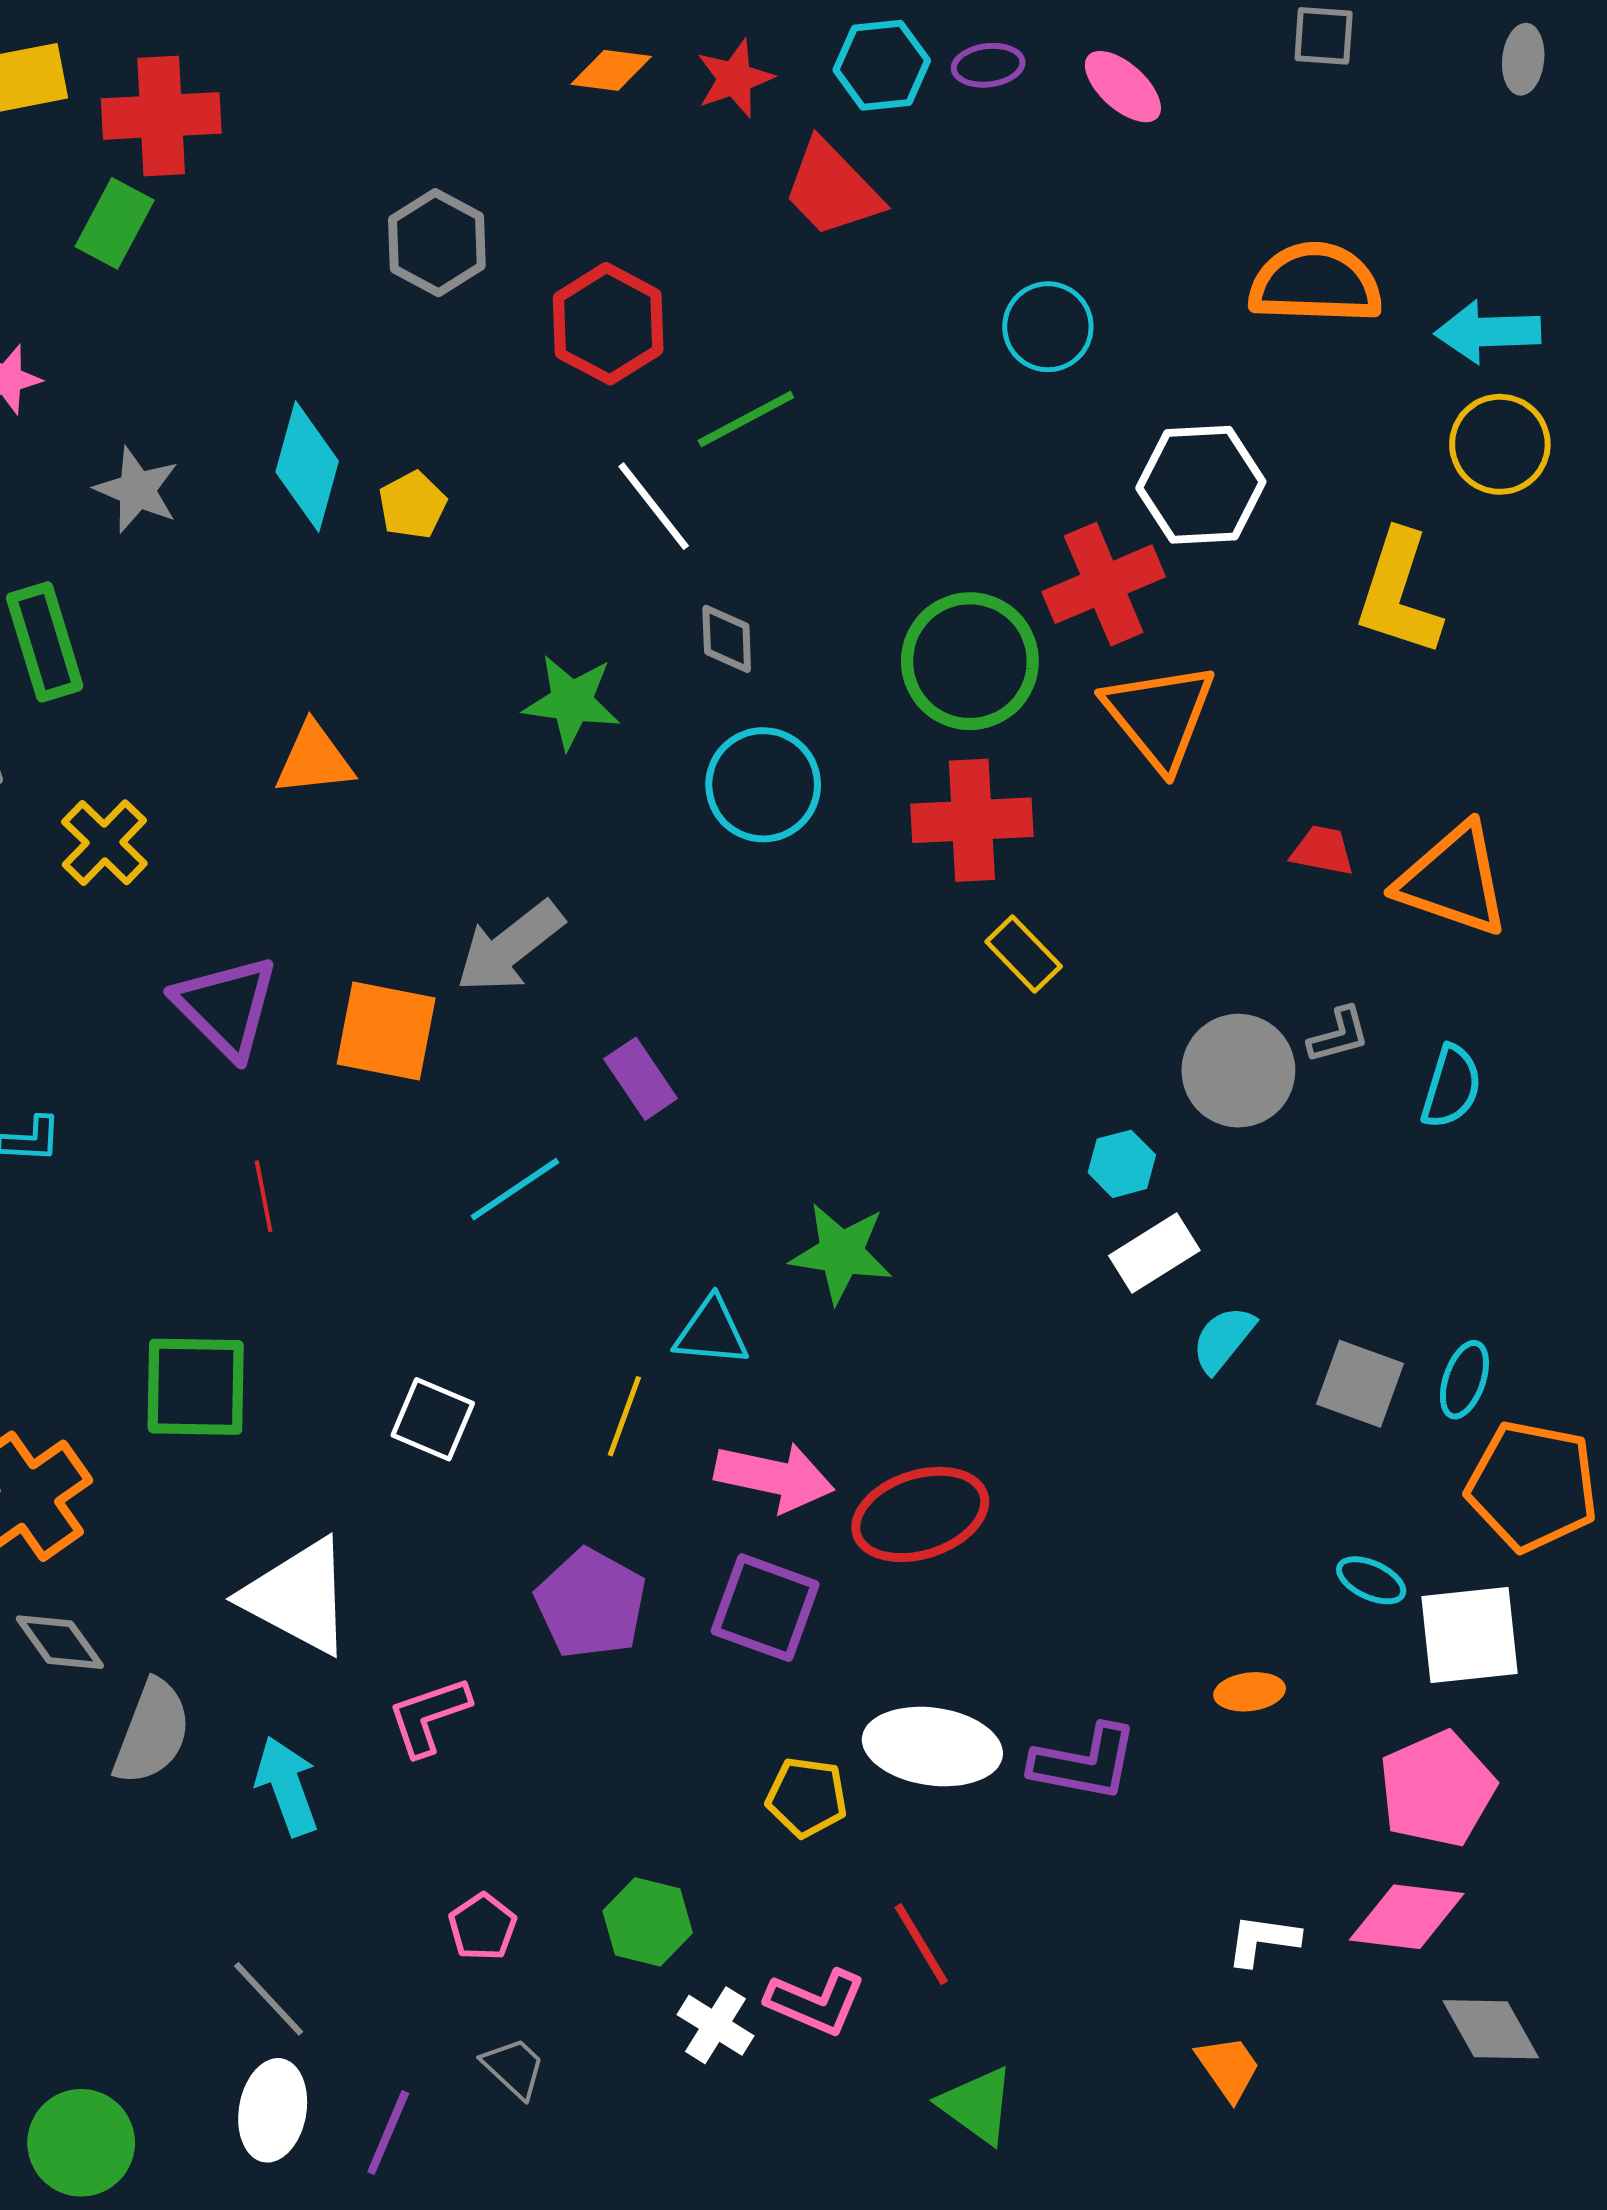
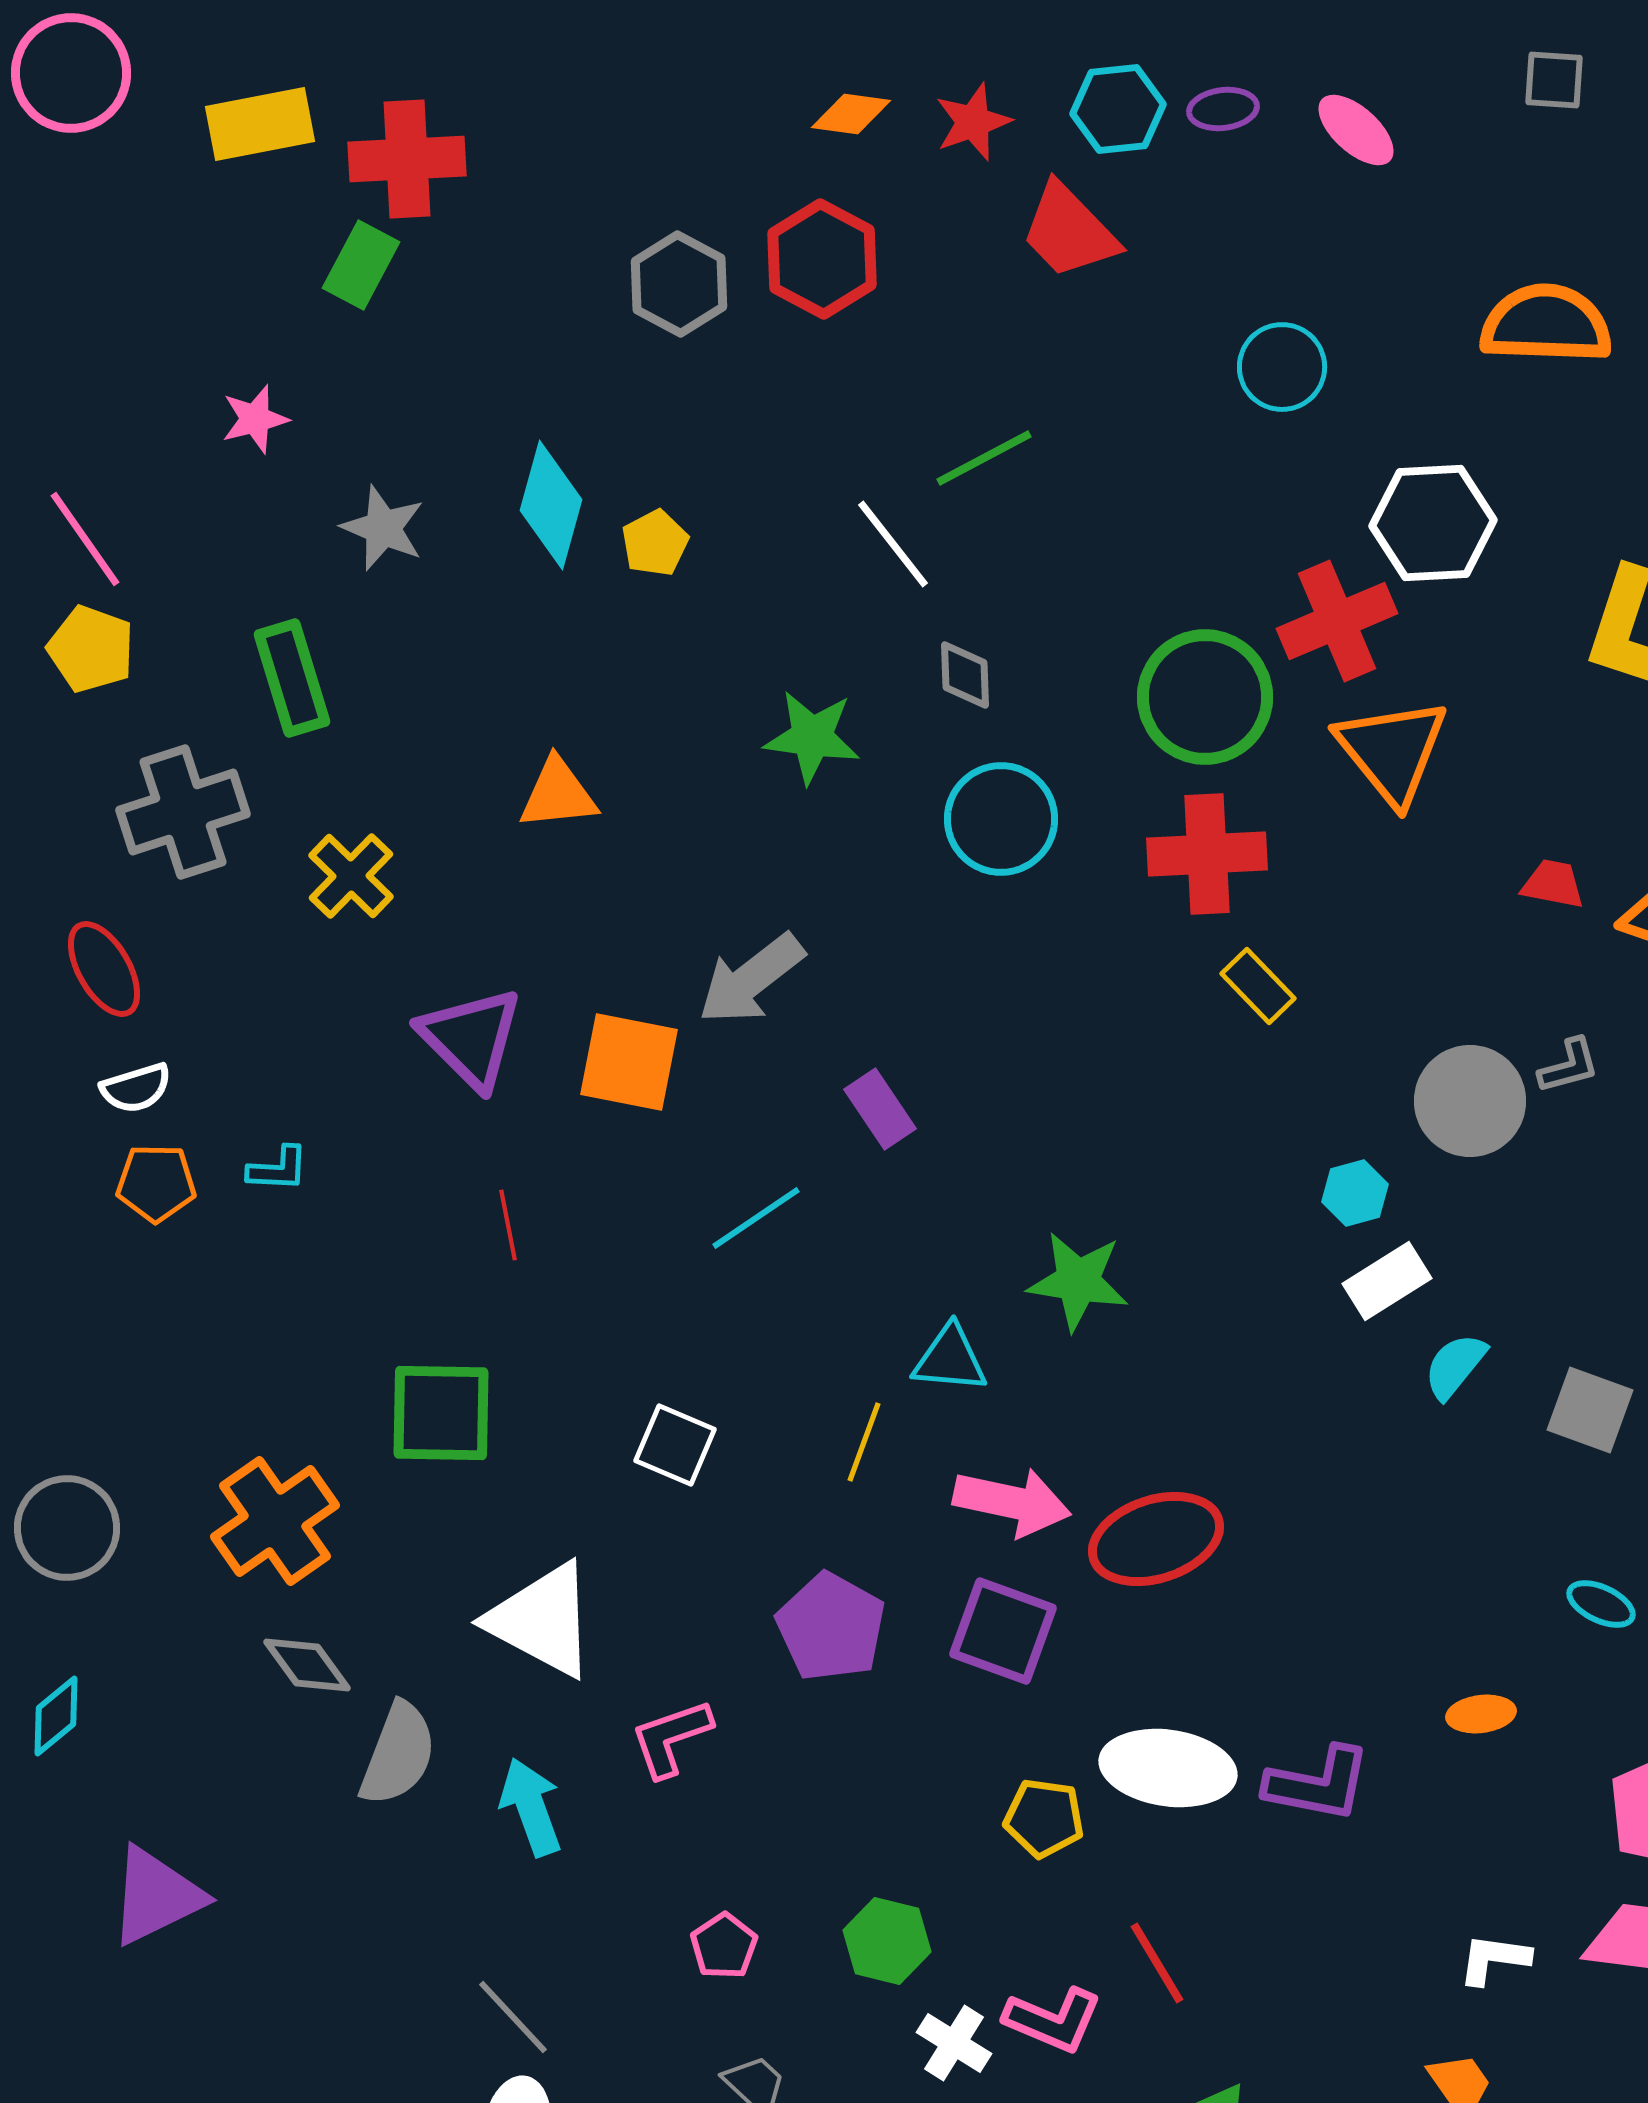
red hexagon: (608, 324) -> (822, 259), moved

